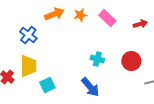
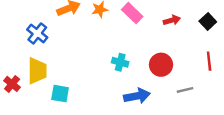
cyan square: (47, 85) -> (60, 94), turned 35
blue arrow: (90, 87) -> (137, 96), moved, turned -60

